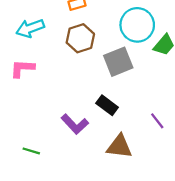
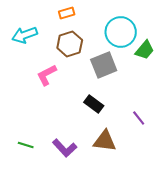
pink L-shape: (22, 68) -> (47, 75), moved, turned -30
purple L-shape: (75, 124) -> (65, 148), moved

